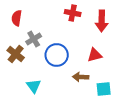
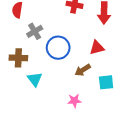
brown cross: (16, 54) -> (18, 58), moved, turned -36
brown arrow: (81, 77) -> (83, 70), turned -35

